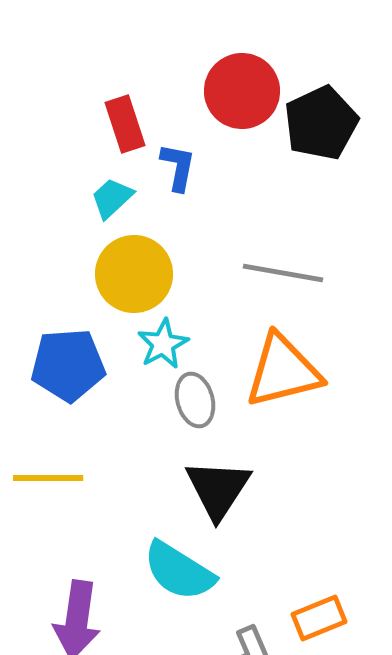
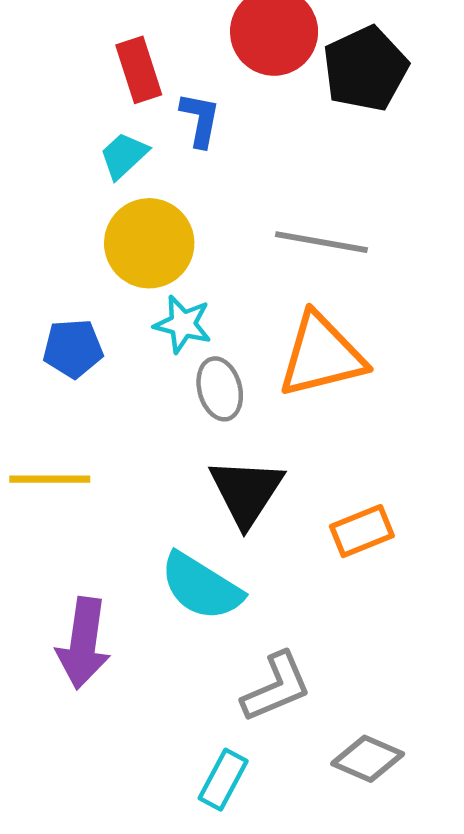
cyan star: (163, 344) -> (183, 324), turned -30
blue pentagon: (68, 365) -> (73, 348), size x0.7
orange rectangle: (319, 618) -> (362, 531), moved

